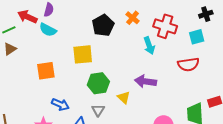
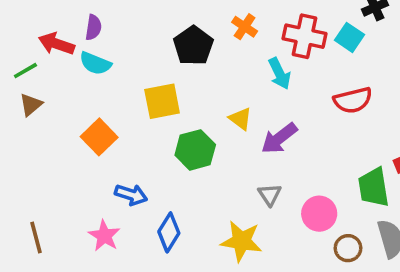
cyan square: (197, 37) -> (350, 37), moved, turned -35
orange square: (46, 71) -> (99, 137), turned -30
purple arrow: (146, 81) -> (279, 138), turned -40
yellow triangle: (124, 97) -> (240, 119), moved
gray triangle: (98, 110) -> (270, 195), moved

